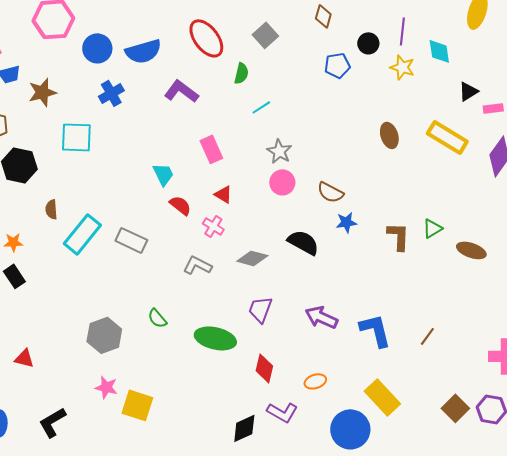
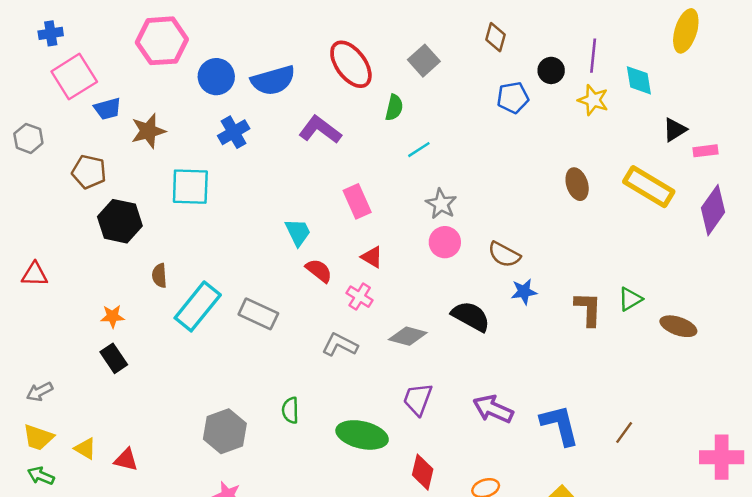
green semicircle: (157, 318) -> (290, 410), turned 40

